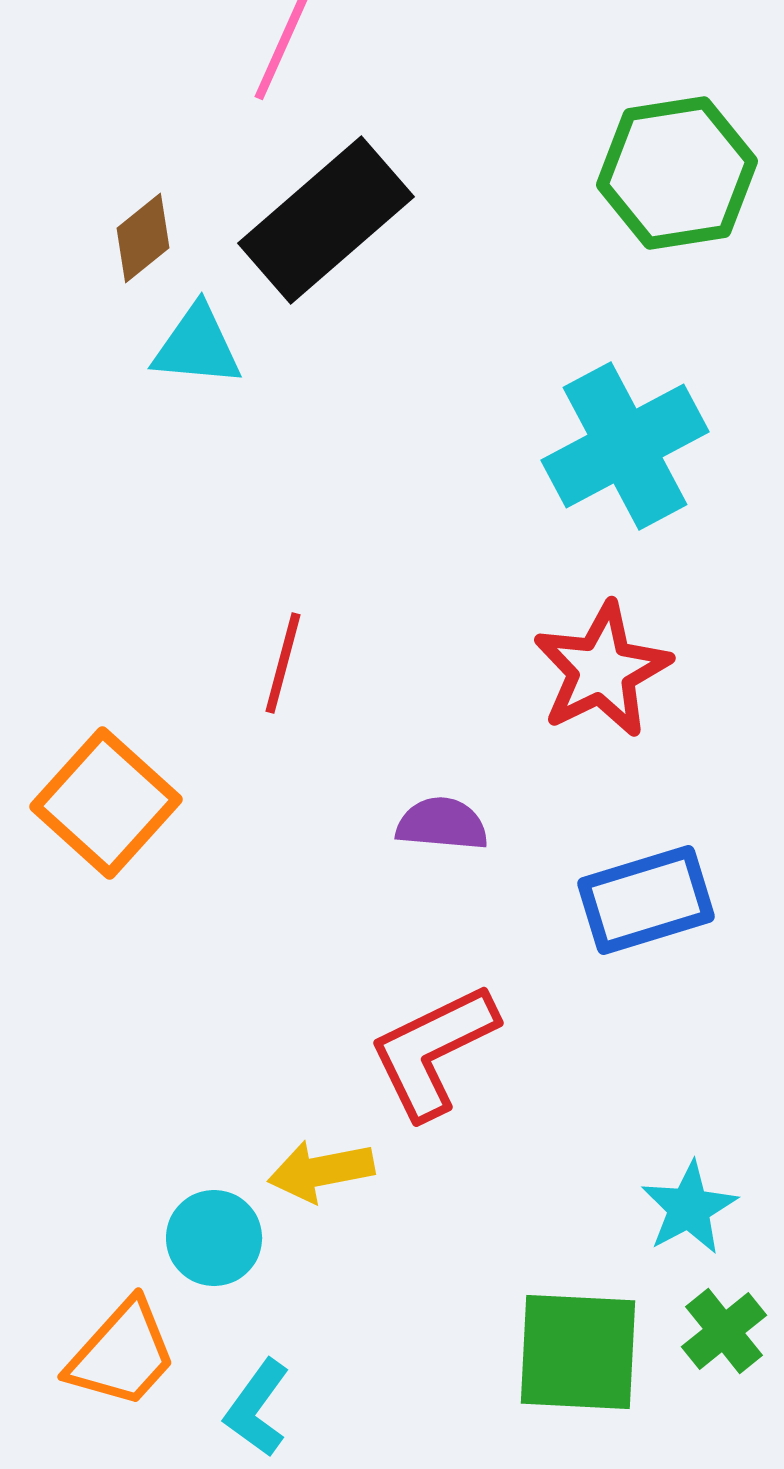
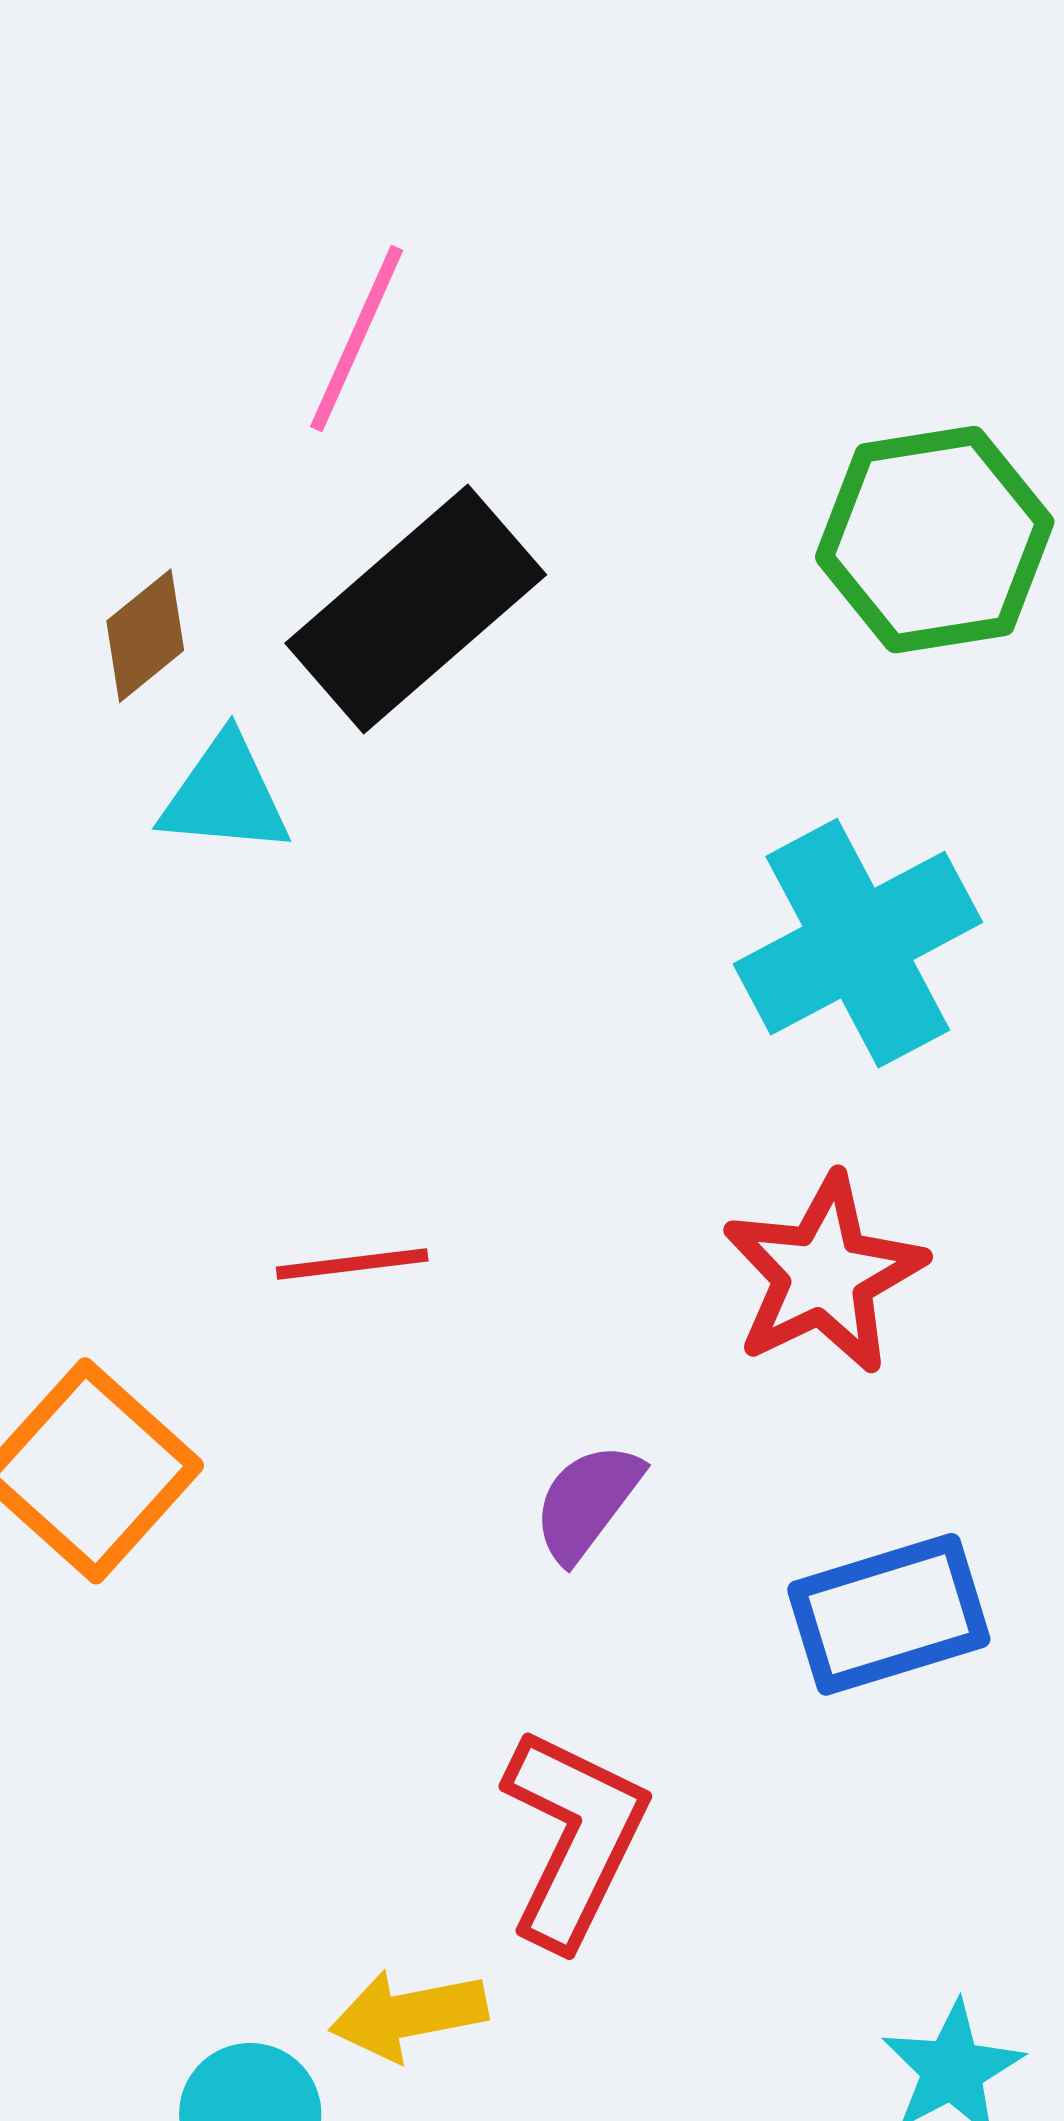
red line: (283, 663) -> (352, 1264), turned 68
purple semicircle: (442, 824) -> (587, 1502), turned -58
red L-shape: (433, 1051) -> (574, 1838), turned 142

